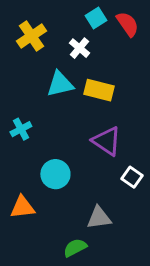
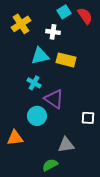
white cross: (80, 48) -> (53, 32), turned -32
cyan cross: (21, 129) -> (34, 83), moved, turned -32
purple triangle: (107, 141) -> (54, 99), moved
white square: (132, 177) -> (88, 118), turned -32

